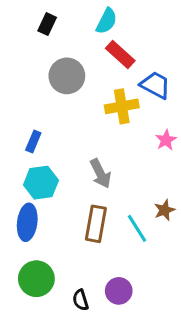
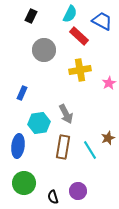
blue trapezoid: (155, 85) -> (102, 21), moved
pink star: (166, 140) -> (109, 83), moved
cyan hexagon: (41, 183) -> (39, 123), moved

